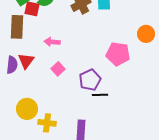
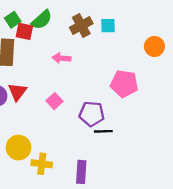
orange circle: (146, 34) -> (154, 46), moved
pink arrow: (52, 42) -> (61, 58), moved
purple pentagon: (90, 80) -> (92, 114), turned 30

